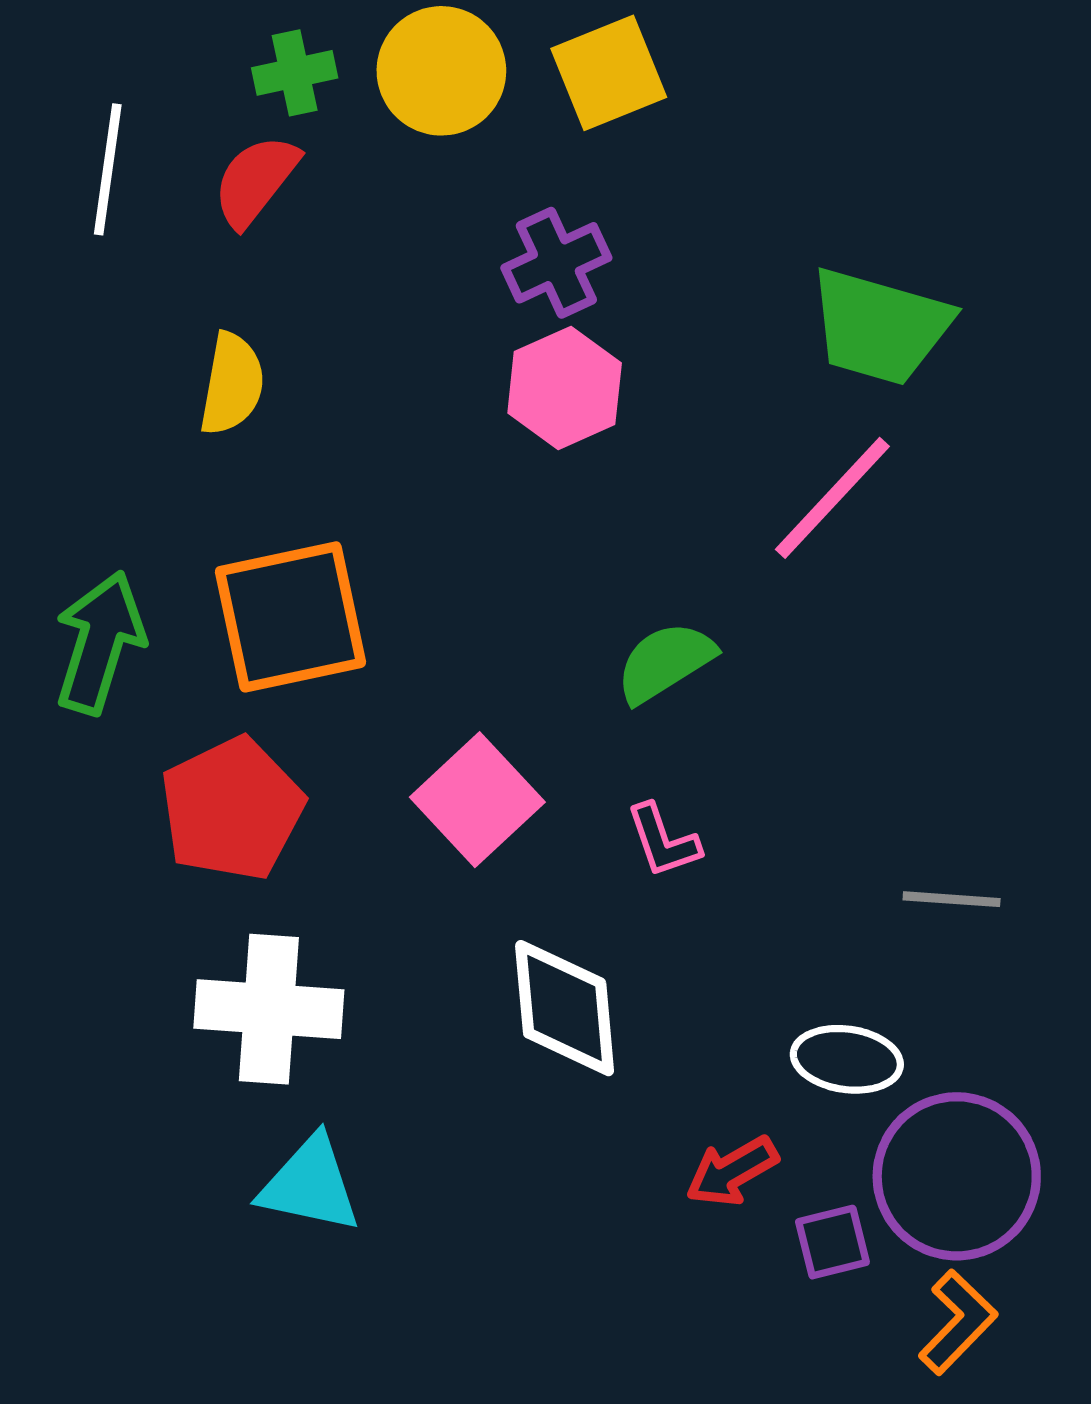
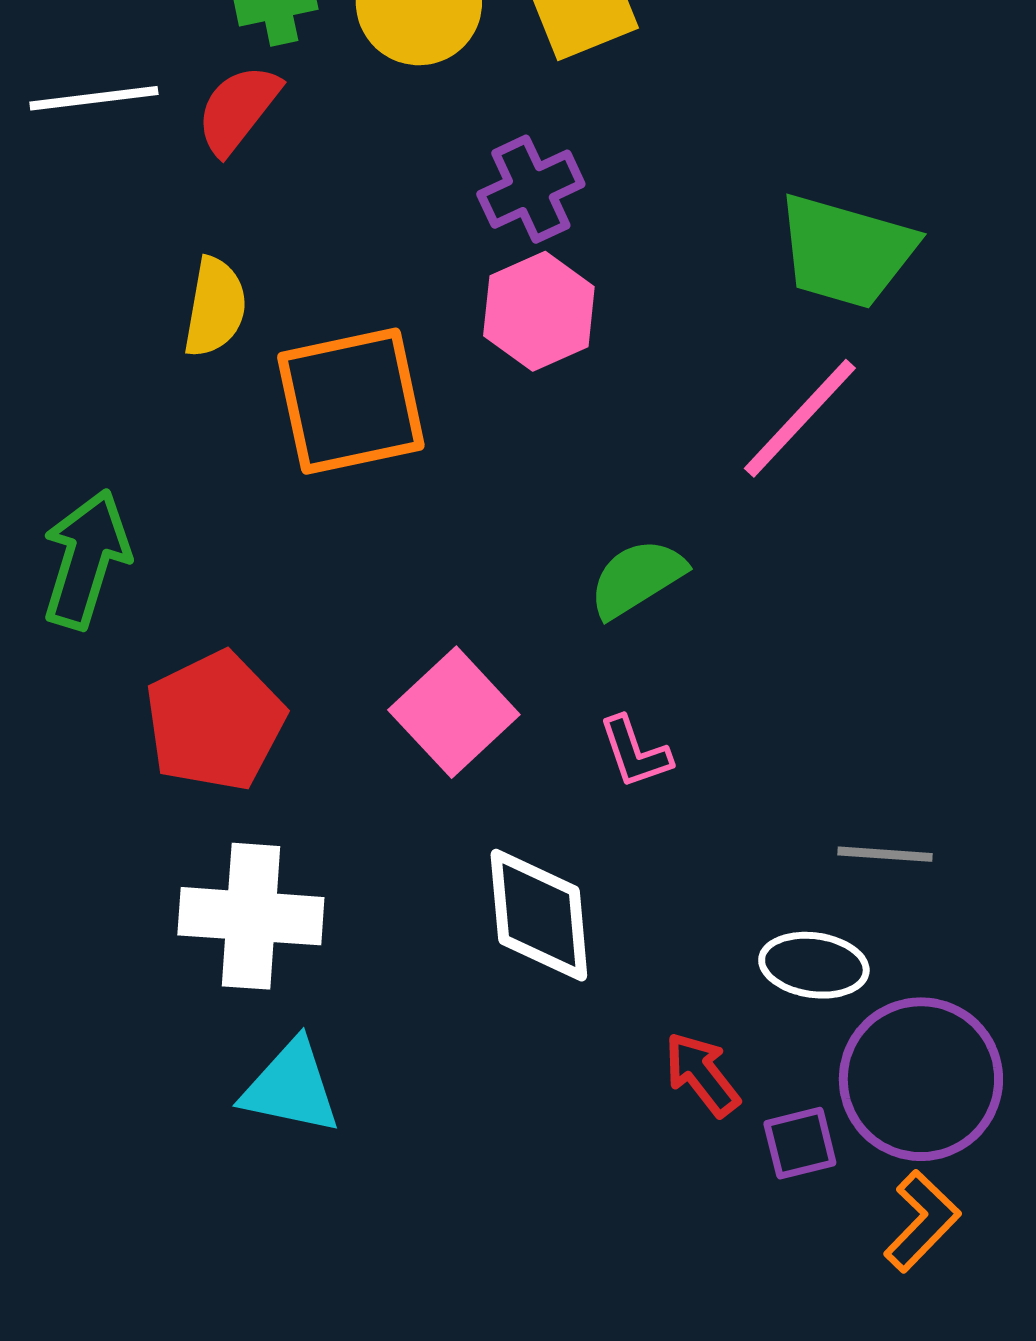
white line: (108, 169) -> (94, 98), turned 75
orange square: (290, 617) -> (351, 401), moved
gray line: (952, 899) -> (885, 854), moved
red arrow: (732, 1171) -> (702, 1074), turned 82

